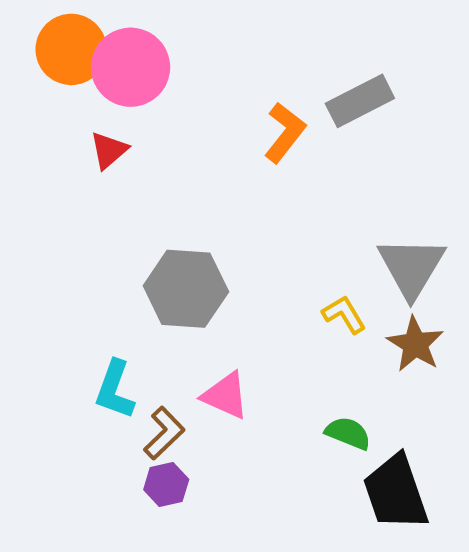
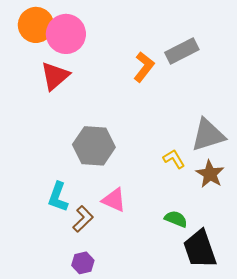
red triangle: (109, 150) -> (55, 76), size x1.5
gray triangle: (411, 267) -> (208, 135), turned 42
purple hexagon: (166, 485) -> (83, 263), moved

